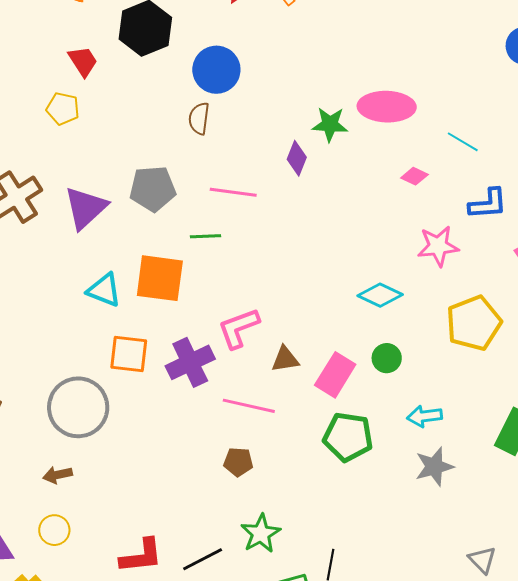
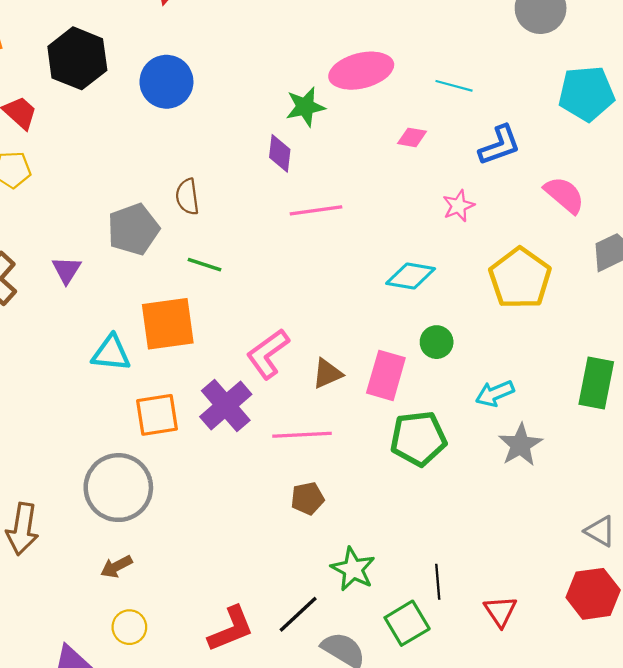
brown semicircle: (199, 118) -> (187, 197), moved
pink line: (233, 192) -> (316, 210), moved
purple triangle: (86, 208) -> (67, 270), size x0.6
green line: (205, 236) -> (205, 265), turned 36
pink star: (438, 246) -> (458, 206), size x0.7

